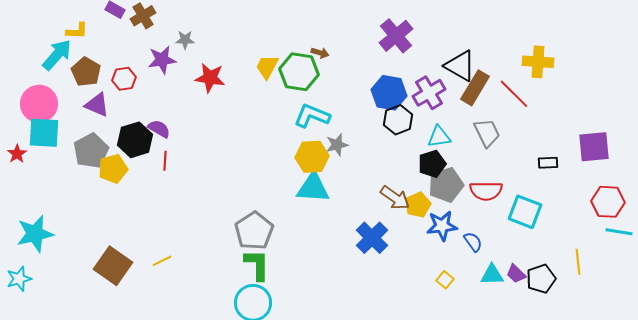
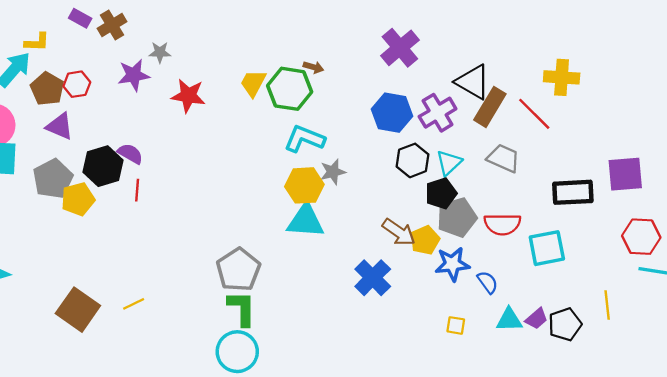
red hexagon: (124, 79) -> (77, 84), moved
black hexagon: (398, 120) -> (412, 160), moved
gray trapezoid: (487, 133) -> (504, 158), turned -40
cyan triangle: (439, 137) -> (449, 163), turned -35
black rectangle: (548, 163) -> (573, 192), size x1.8
cyan square: (525, 212) -> (547, 248), turned -32
purple trapezoid: (516, 274) -> (537, 319), turned -85
yellow square: (445, 280) -> (456, 325), turned -30

